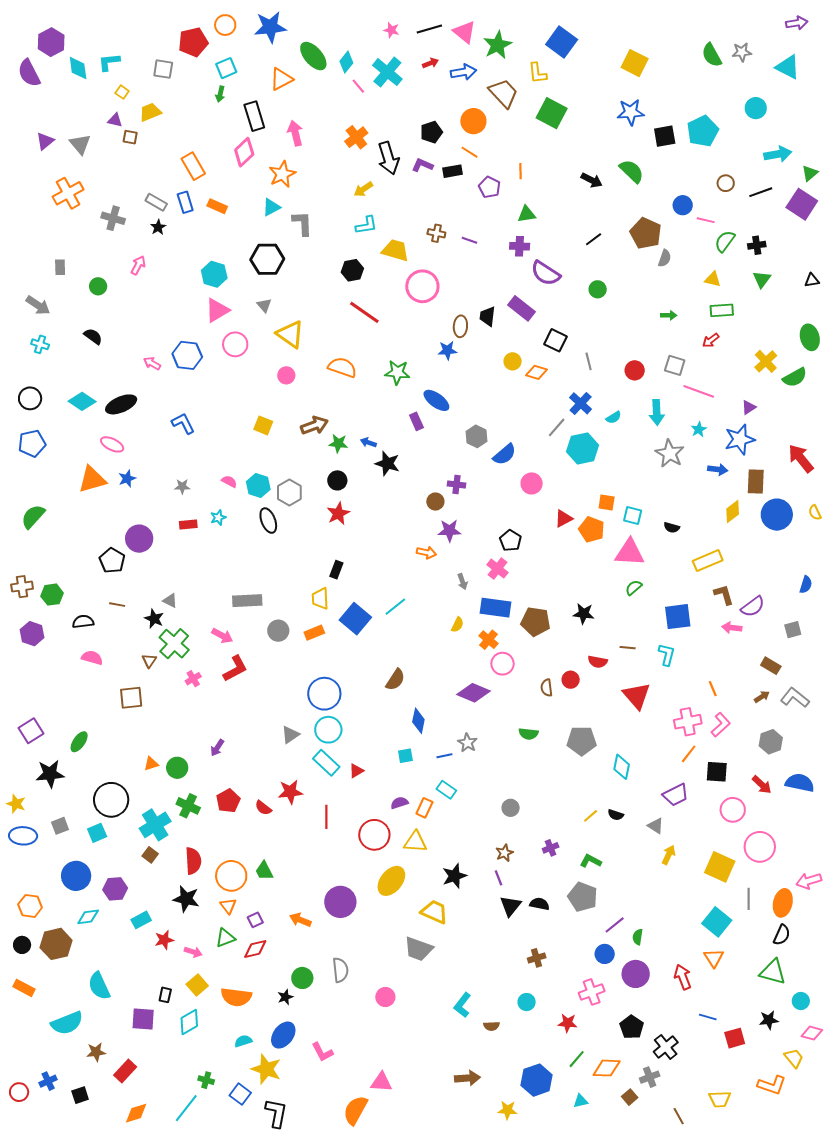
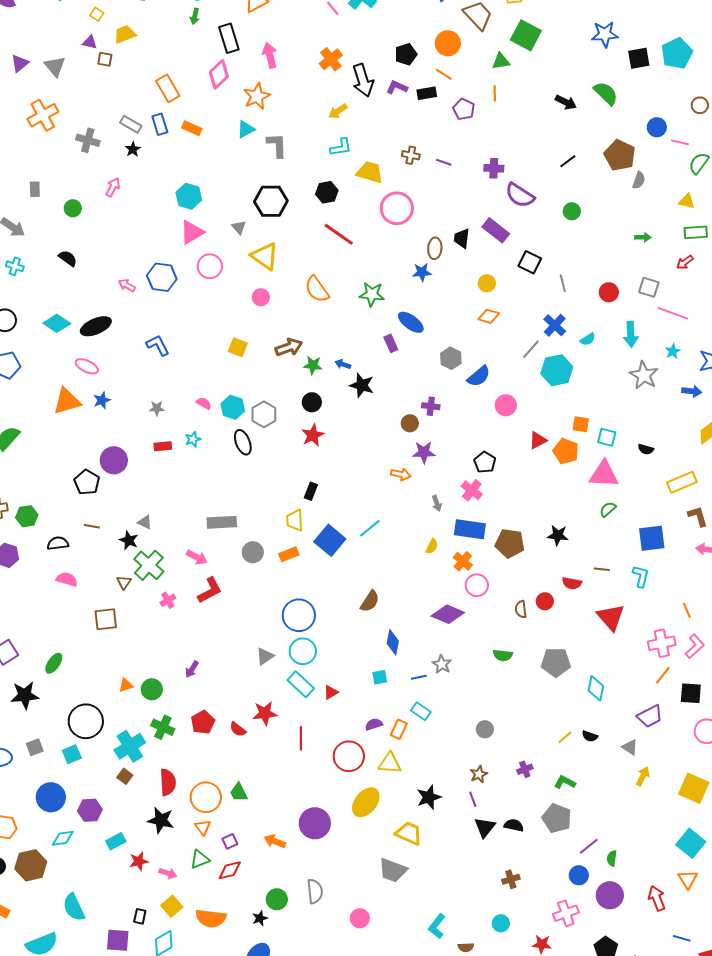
green triangle: (527, 214) -> (501, 61), moved
black hexagon: (267, 259) -> (271, 201), moved
orange semicircle: (342, 367) -> (317, 289), turned -144
orange diamond: (537, 372) -> (489, 316), moved

